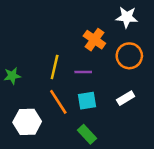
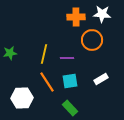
orange cross: (94, 40) -> (76, 17), moved, turned -36
orange circle: (129, 56) -> (92, 40), moved
green star: (12, 76) -> (10, 53), moved

